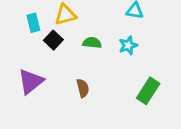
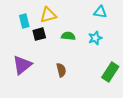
black square: (53, 40) -> (39, 34), turned 32

